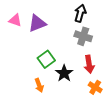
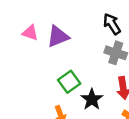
black arrow: (80, 13) -> (112, 24), turned -48

